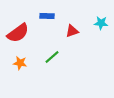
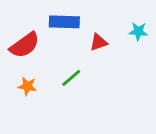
blue rectangle: (47, 16) -> (64, 22), size x1.5

